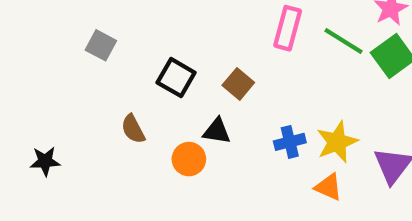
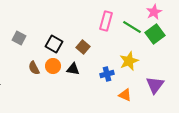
gray square: (101, 45) -> (19, 38), moved
yellow star: (337, 142) -> (129, 61), moved
orange circle: (189, 159) -> (53, 66), moved

